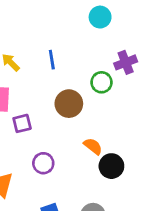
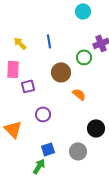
orange semicircle: (93, 146) -> (79, 94), moved
black circle: (111, 166) -> (96, 128), moved

